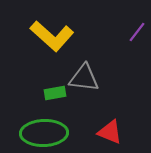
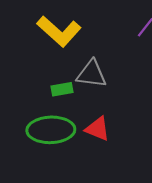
red triangle: (110, 132) -> (98, 129), moved

